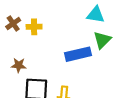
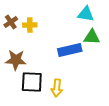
green triangle: (102, 40) -> (92, 37), turned 48
brown star: (19, 65) -> (16, 60), size x1.5

